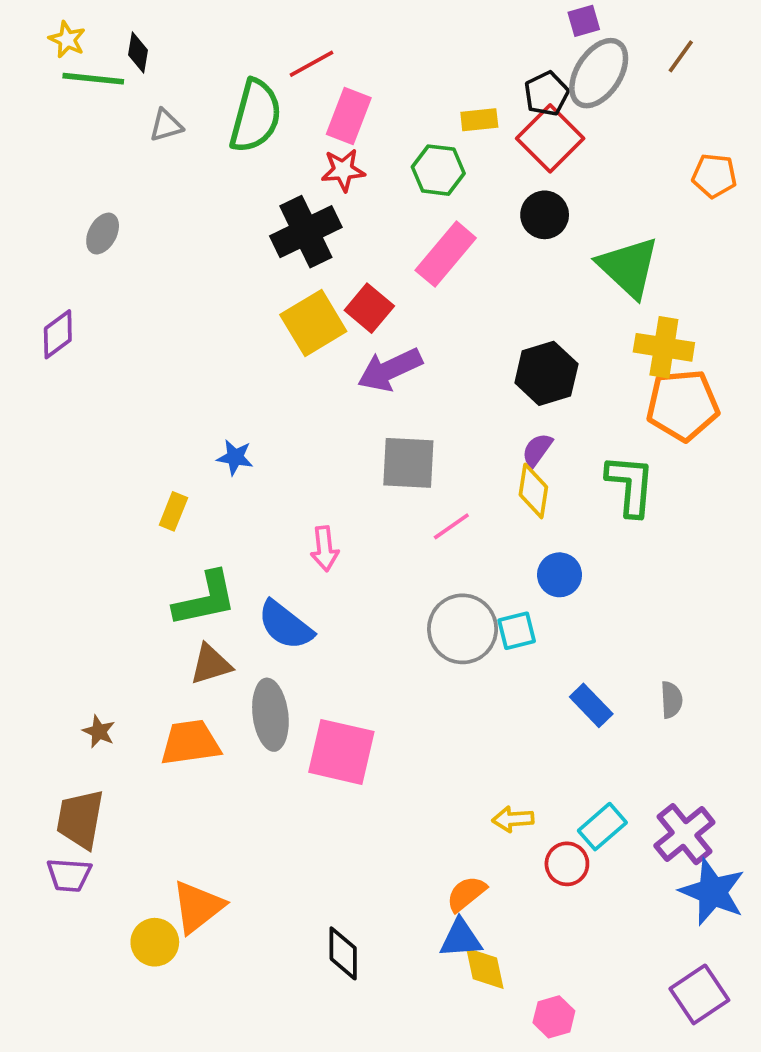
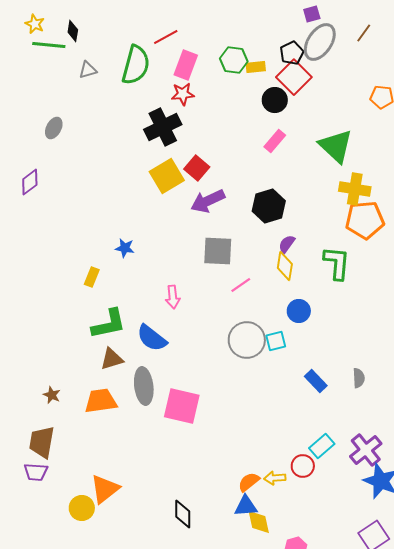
green hexagon: (438, 170) -> (234, 60), moved
black circle: (545, 215) -> (275, 100), moved
pink rectangle: (446, 254) -> (275, 141), moved, size x0.7
black hexagon: (546, 373) -> (269, 206), moved
yellow arrow: (513, 819) -> (275, 478), moved

